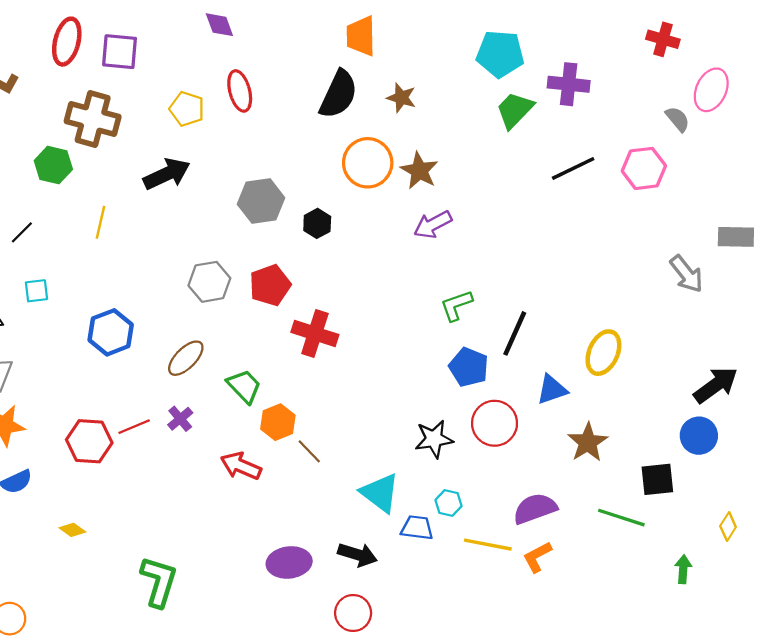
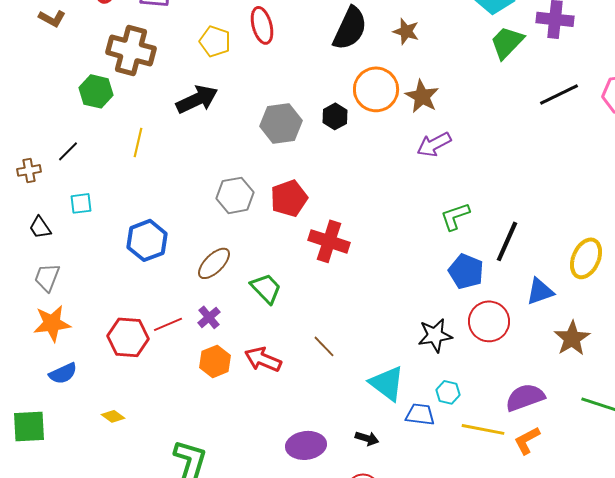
black hexagon: (317, 223) -> (335, 116), moved
orange hexagon: (278, 422) -> (215, 361), moved
black arrow: (358, 555) -> (367, 438), size x0.7

